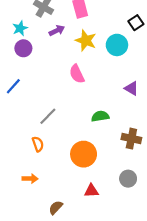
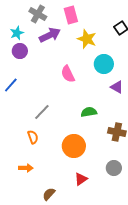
purple arrow: (57, 30) -> (50, 35), size x1.5
yellow star: (86, 41) -> (87, 39), moved
cyan circle: (117, 45) -> (104, 64), moved
red triangle: (91, 191) -> (81, 179), turned -32

